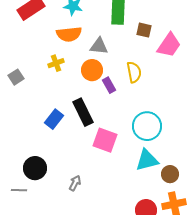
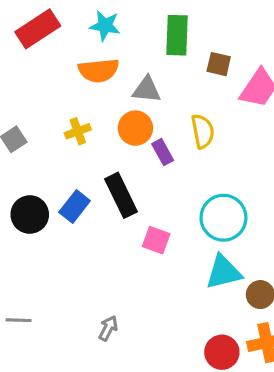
yellow cross: (56, 63) -> (78, 131), moved
pink square: (105, 140) -> (156, 240), size x0.7
black circle: (35, 168) -> (30, 215), moved
gray arrow: (75, 183) -> (108, 328), moved

